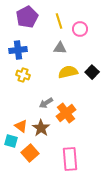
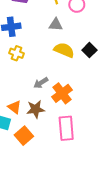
yellow semicircle: (68, 72) -> (64, 50), turned 36
brown star: (41, 128) -> (36, 109), turned 30
pink rectangle: (70, 159) -> (66, 128), moved

